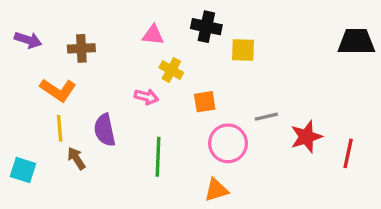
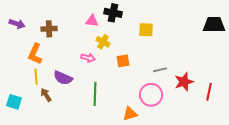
black cross: (206, 27) -> (113, 13), moved
orange L-shape: (58, 90) -> (35, 54), turned 80
purple semicircle: (105, 130) -> (63, 78), turned -54
pink circle: (228, 143) -> (151, 95), moved

